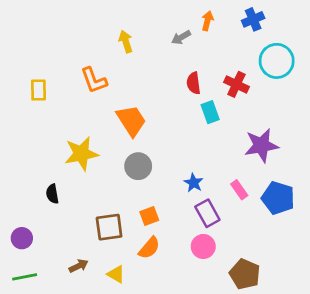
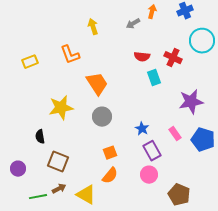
red semicircle: (194, 83) -> (142, 57), turned -77
yellow rectangle: (38, 90) -> (30, 62), turned 70
brown square: (109, 227) -> (58, 162), moved, turned 30
yellow triangle: (116, 274) -> (86, 195), size x1.5
green line: (25, 277) -> (38, 197), moved

